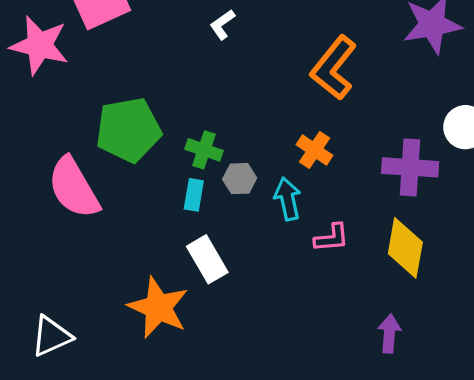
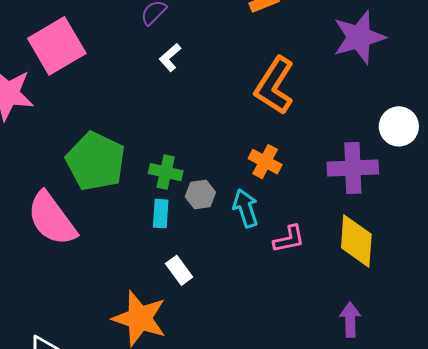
green pentagon: (128, 130) -> (96, 161), turned -30
white rectangle: (207, 259) -> (179, 270), size x0.7

